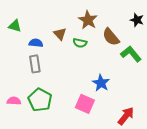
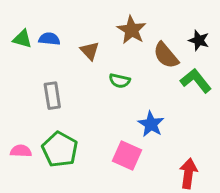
black star: (137, 20) -> (199, 40), moved
blue semicircle: (36, 43) -> (49, 39), moved
green semicircle: (80, 43) -> (120, 81), moved
red arrow: (126, 116) -> (188, 173), turned -30

